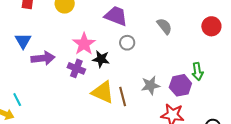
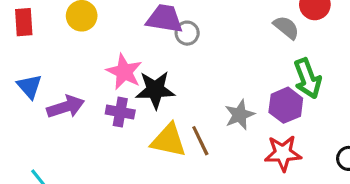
gray semicircle: (164, 26) -> (286, 27), moved
gray circle: (127, 43) -> (187, 33), moved
black star: (101, 59) -> (155, 90), size x1.4
green arrow: (197, 71) -> (308, 78), size x1.4

